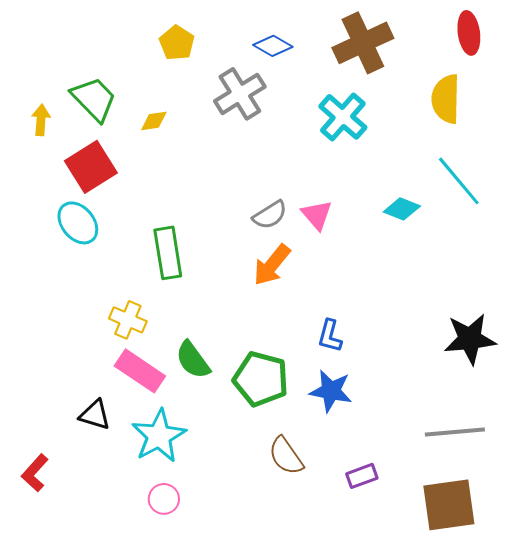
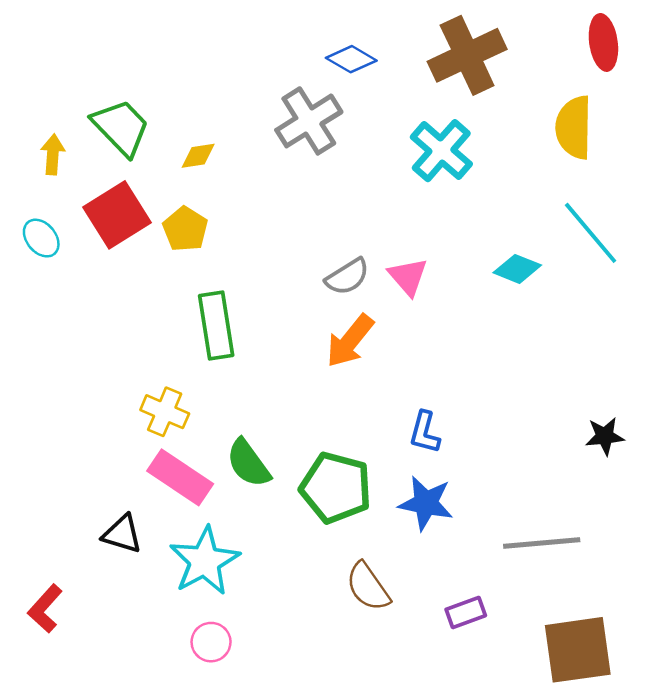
yellow pentagon: (177, 43) -> (185, 229), moved
cyan ellipse: (78, 223) -> (41, 238), moved, size x0.7
black star: (470, 339) -> (605, 436), size x0.6
gray line: (455, 432) -> (542, 543), moved

